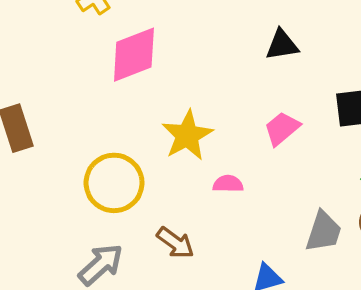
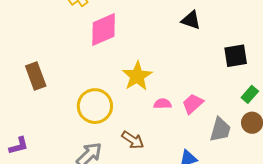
black triangle: (282, 45) -> (191, 20), turned 30
pink trapezoid: (282, 128) -> (193, 104), moved

